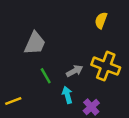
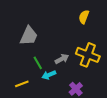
cyan arrow: (67, 95) -> (49, 75), moved, turned -96
yellow line: (13, 101) -> (22, 84), moved

